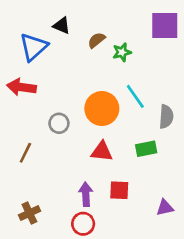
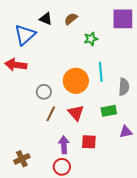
brown semicircle: (96, 40) -> (71, 19), moved
cyan line: (135, 96) -> (101, 72), turned 30
red triangle: (102, 151) -> (76, 113), turned 42
brown line: (25, 153) -> (51, 114), moved
purple triangle: (165, 208) -> (126, 132), moved

